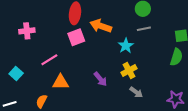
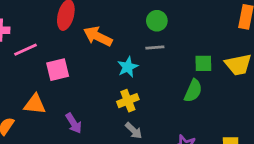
pink square: (76, 37) -> (58, 70), moved
pink line: (49, 60) -> (26, 50), moved
purple arrow: (100, 79) -> (74, 123), moved

